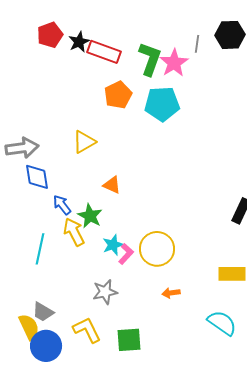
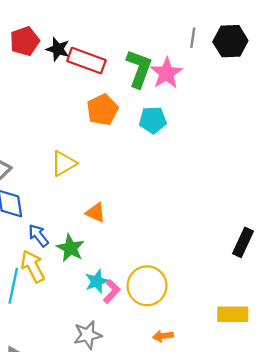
black star: (79, 42) -> (58, 49), turned -30
gray line: (197, 44) -> (193, 38), moved
cyan pentagon: (162, 104) -> (153, 120), size x0.7
yellow arrow: (74, 232) -> (33, 266), moved

